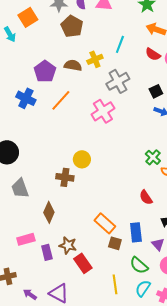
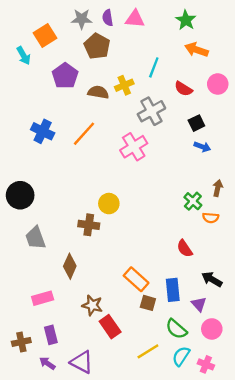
red semicircle: (153, 54) -> (183, 89), moved
purple pentagon: (45, 71) -> (65, 76), moved
purple rectangle: (47, 252) -> (51, 335), moved
yellow line: (115, 284) -> (148, 351), turned 66

